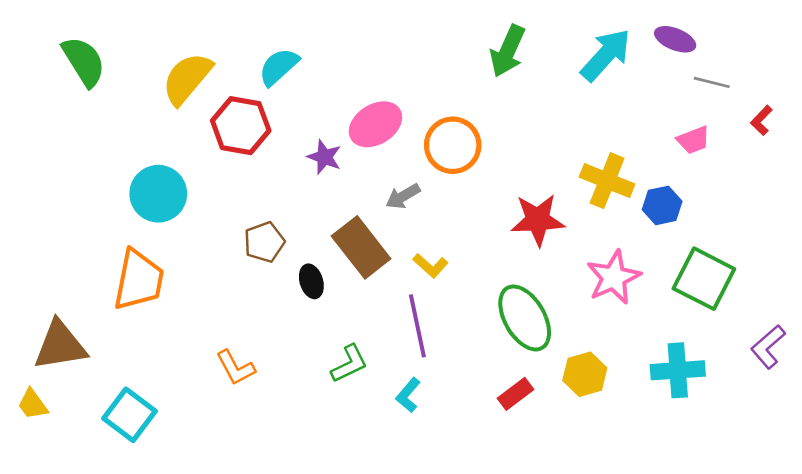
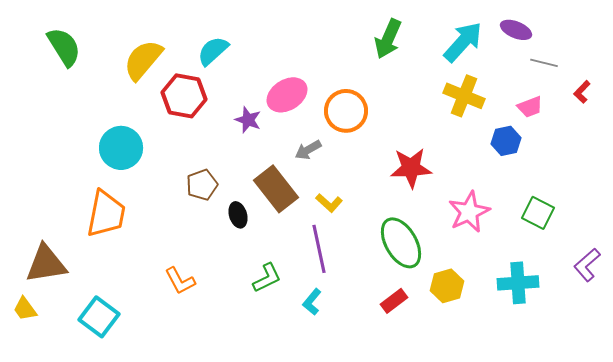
yellow cross: (607, 181) -> (464, 96), moved
blue hexagon: (662, 205) -> (506, 141), moved
green square: (704, 279) -> (538, 213), size x0.7

